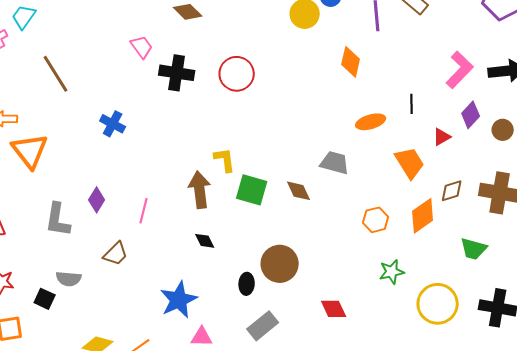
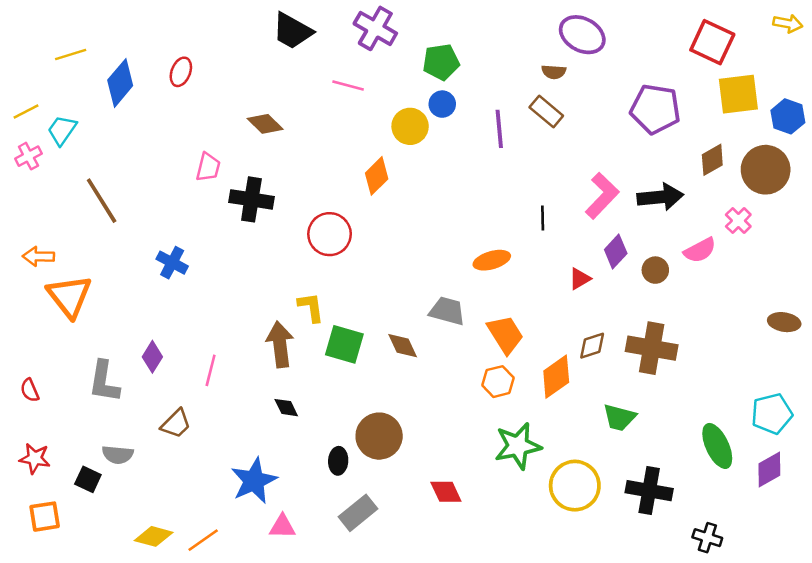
pink trapezoid: (142, 47) -> (208, 167), turned 50
orange diamond: (351, 62) -> (377, 176), moved, turned 32
red circle: (237, 74) -> (330, 234), moved
black line: (412, 104) -> (543, 218), moved
orange trapezoid: (410, 163) -> (505, 334), moved
green star: (392, 272) -> (518, 446), size x1.5

